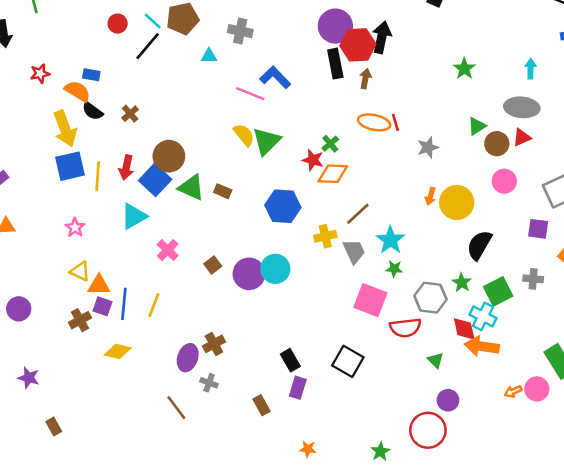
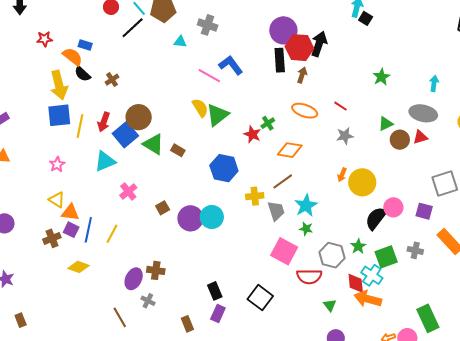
red line: (395, 122) -> (341, 106), moved, turned -48
orange diamond: (333, 174) -> (290, 150), moved
pink circle: (504, 181) -> (393, 207), moved
brown cross: (214, 344) -> (156, 270), turned 30

